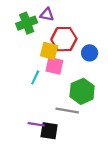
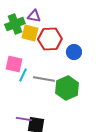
yellow square: (49, 51) -> (30, 33), moved
pink square: (54, 66) -> (14, 64), moved
gray line: (67, 111) -> (44, 79), moved

